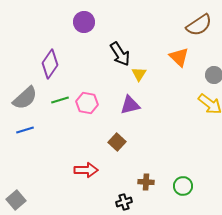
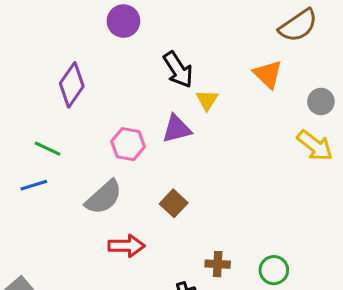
gray semicircle: (25, 98) -> (104, 197), moved
green line: (60, 100) -> (48, 149), moved, turned 42
purple triangle: (130, 105) -> (177, 129), moved

